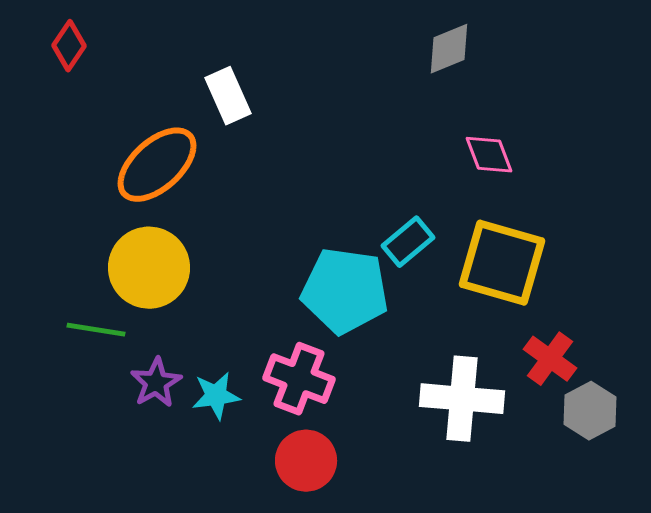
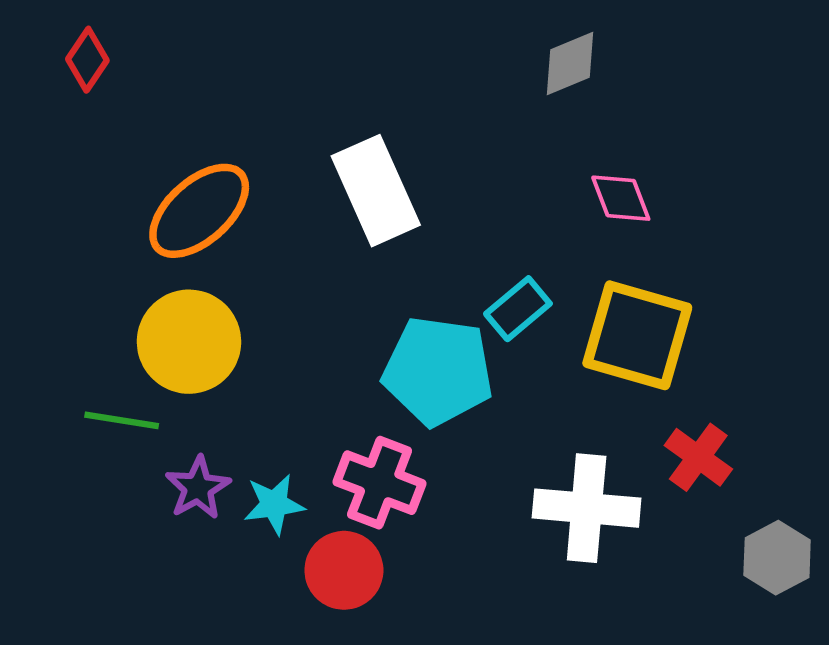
white rectangle: (228, 96) -> (376, 191), moved, size x1.5
gray hexagon: (590, 411) -> (777, 558), moved
red circle: (306, 461) -> (344, 570), moved

